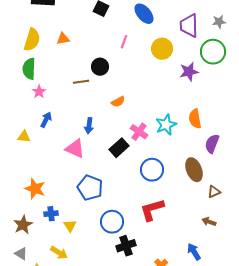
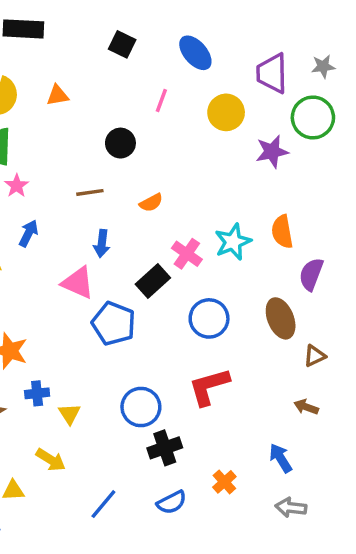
brown line: (81, 82) -> (90, 192), moved
blue pentagon: (90, 188) -> (114, 324), moved

